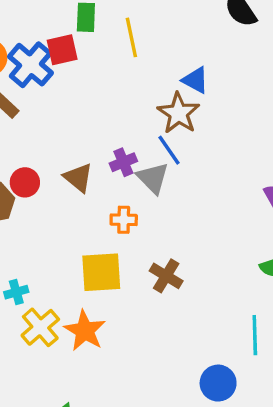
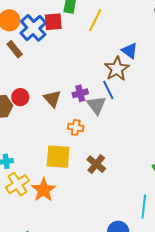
yellow line: (131, 37) -> (95, 20), turned 30

